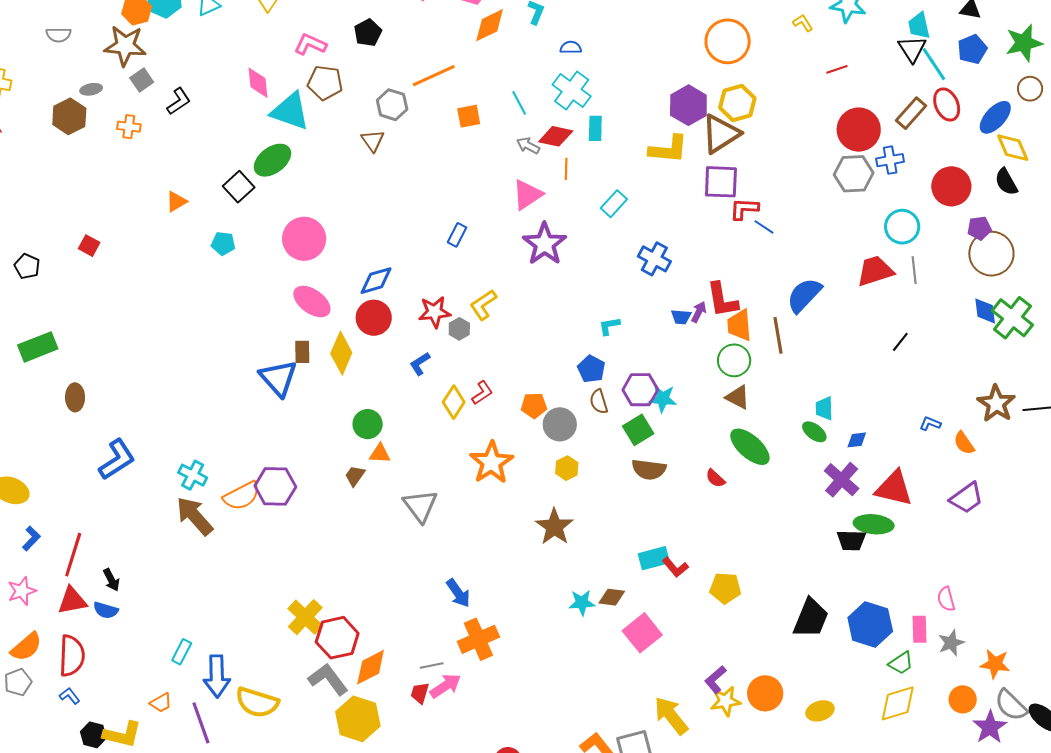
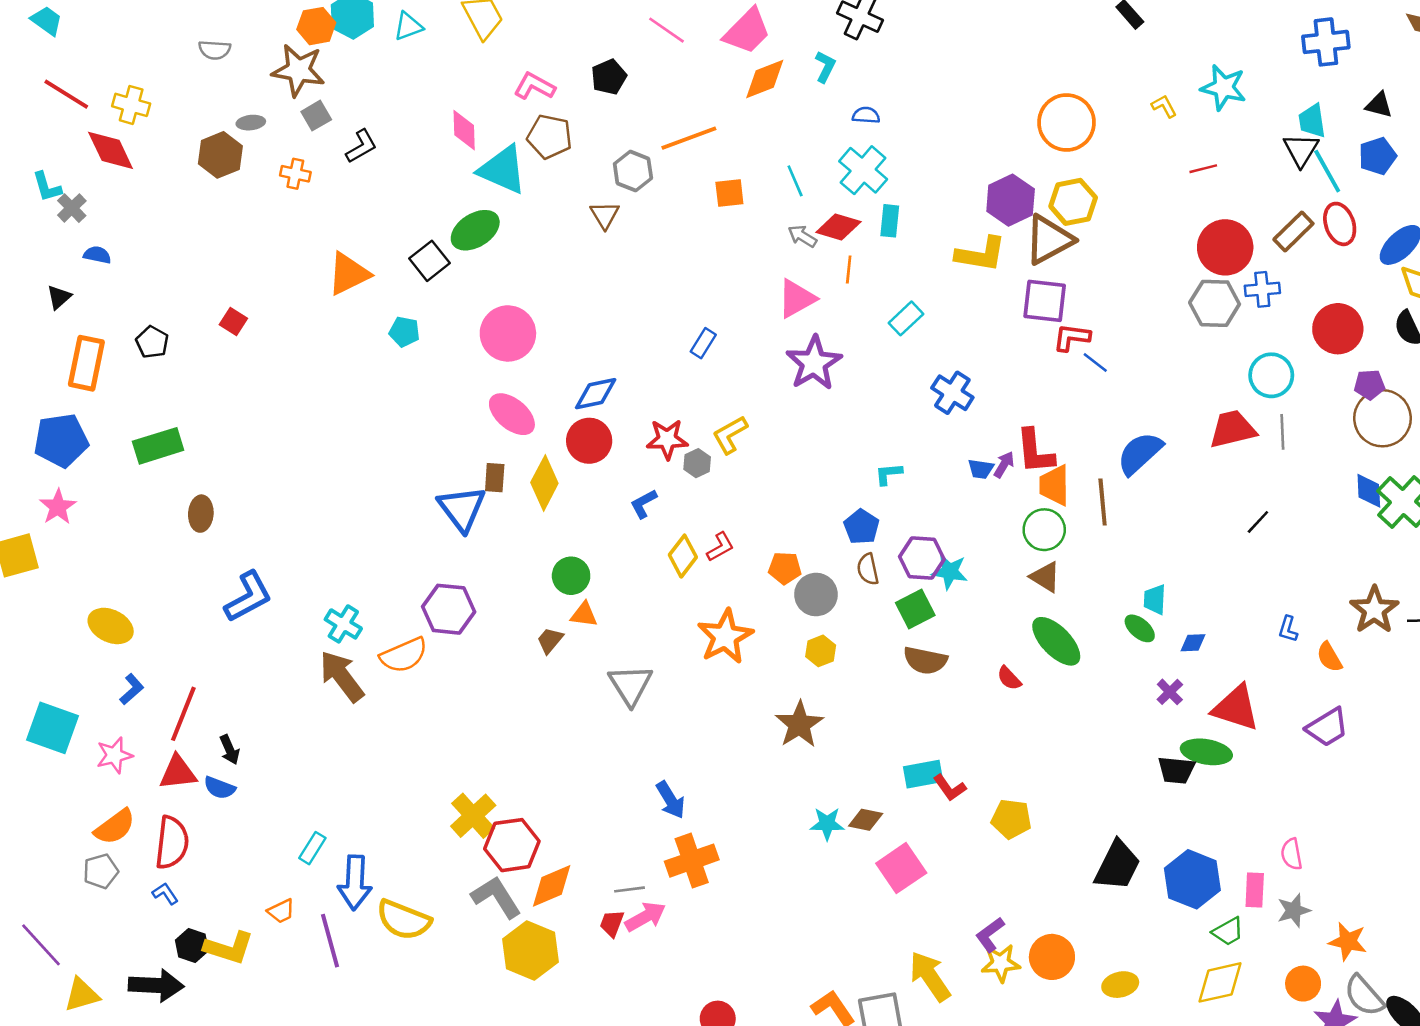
orange triangle: (176, 202) -> (349, 274), size x1.6
blue L-shape: (930, 424) -> (1288, 629), turned -100
purple cross: (842, 480) -> (1170, 692), size x0.6
purple hexagon: (275, 486) -> (449, 609), moved

